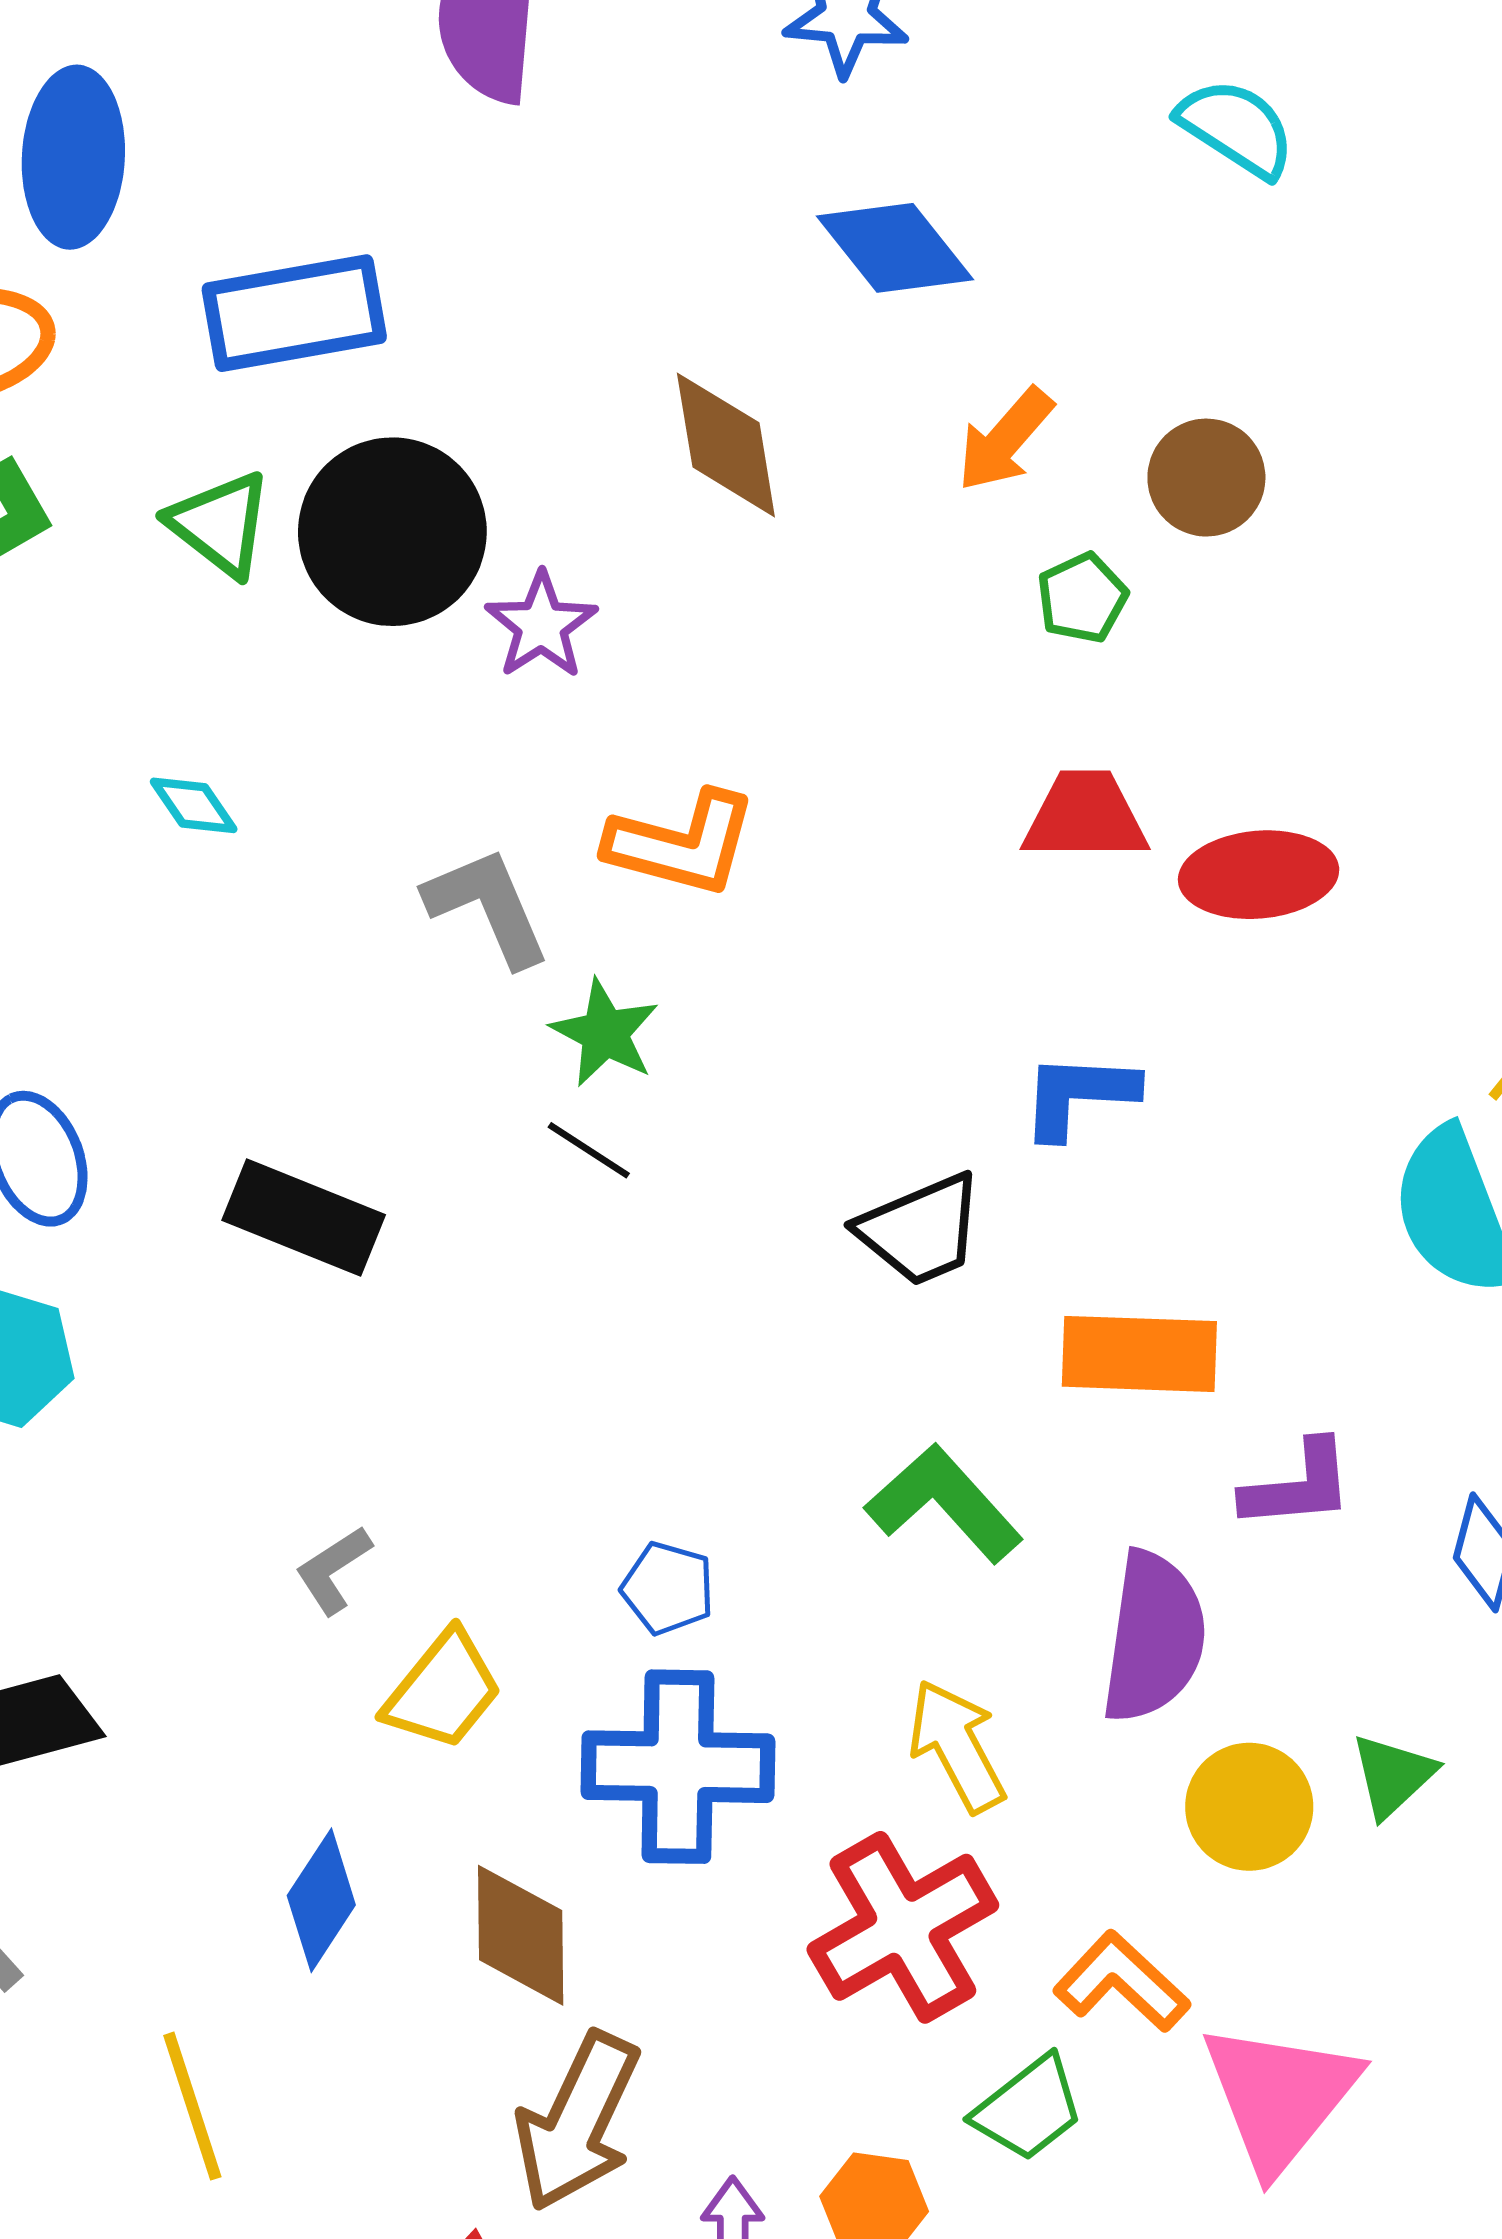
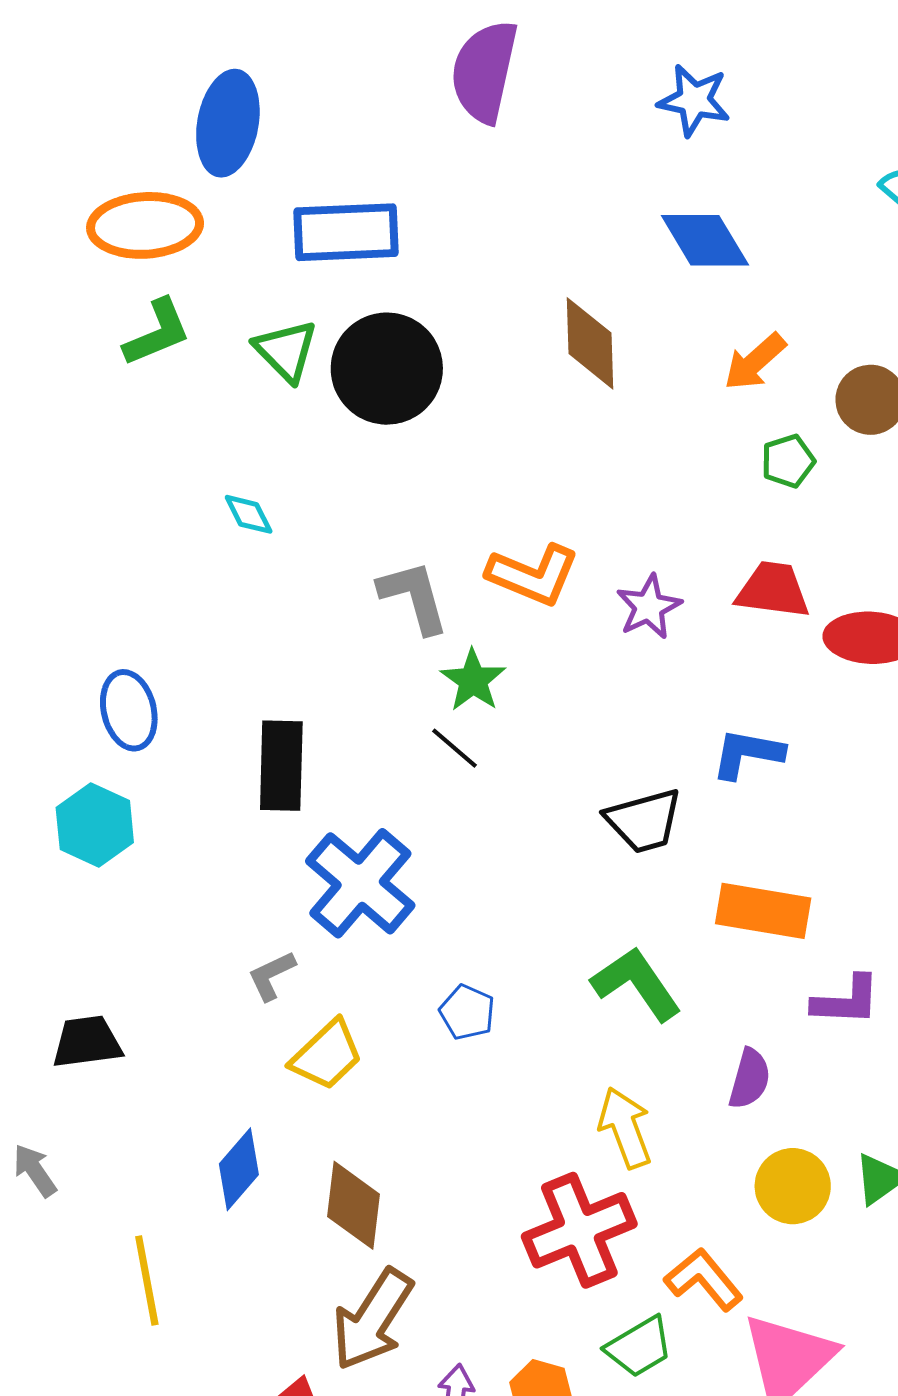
purple star: (541, 625) -> (649, 607), moved
black rectangle: (304, 1217) -> (281, 766), turned 62
purple semicircle: (1154, 1637) -> (750, 1079), size x0.6
blue cross: (678, 1767) -> (360, 883), moved, turned 32

